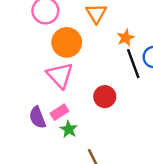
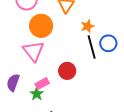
pink rectangle: (59, 112) -> (42, 84), moved
purple semicircle: (37, 117) -> (13, 83), turned 36

